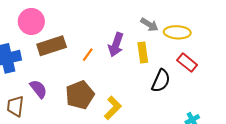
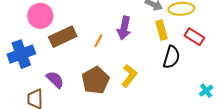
yellow rectangle: (143, 52) -> (162, 30), moved
yellow L-shape: (113, 108) -> (129, 76), moved

